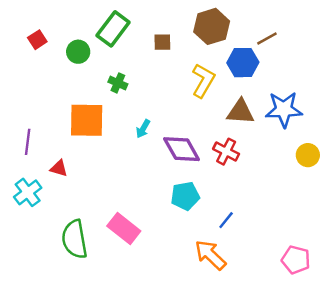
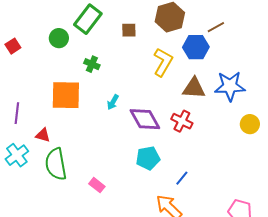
red square: (37, 40) -> (13, 46), moved
pink rectangle: (124, 228) -> (97, 185), size x0.6
green semicircle: (75, 239) -> (56, 164), moved

